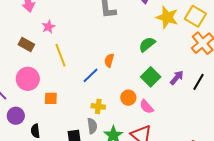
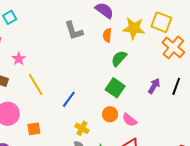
orange semicircle: (109, 60) -> (107, 35), moved
green square: (151, 77) -> (115, 88), moved
yellow cross: (98, 106) -> (82, 128), turned 32

